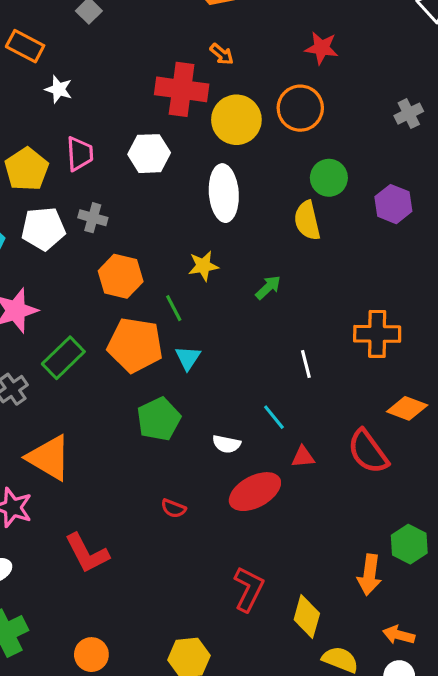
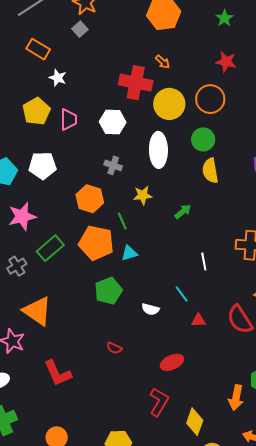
yellow pentagon: (27, 169) -> (36, 111), moved
green circle: (329, 178) -> (203, 139), moved
gray cross: (93, 218) -> (113, 165), moved
cyan triangle: (188, 358) -> (129, 253), turned 36
red ellipse: (255, 492) -> (172, 362), moved, size x0.7

